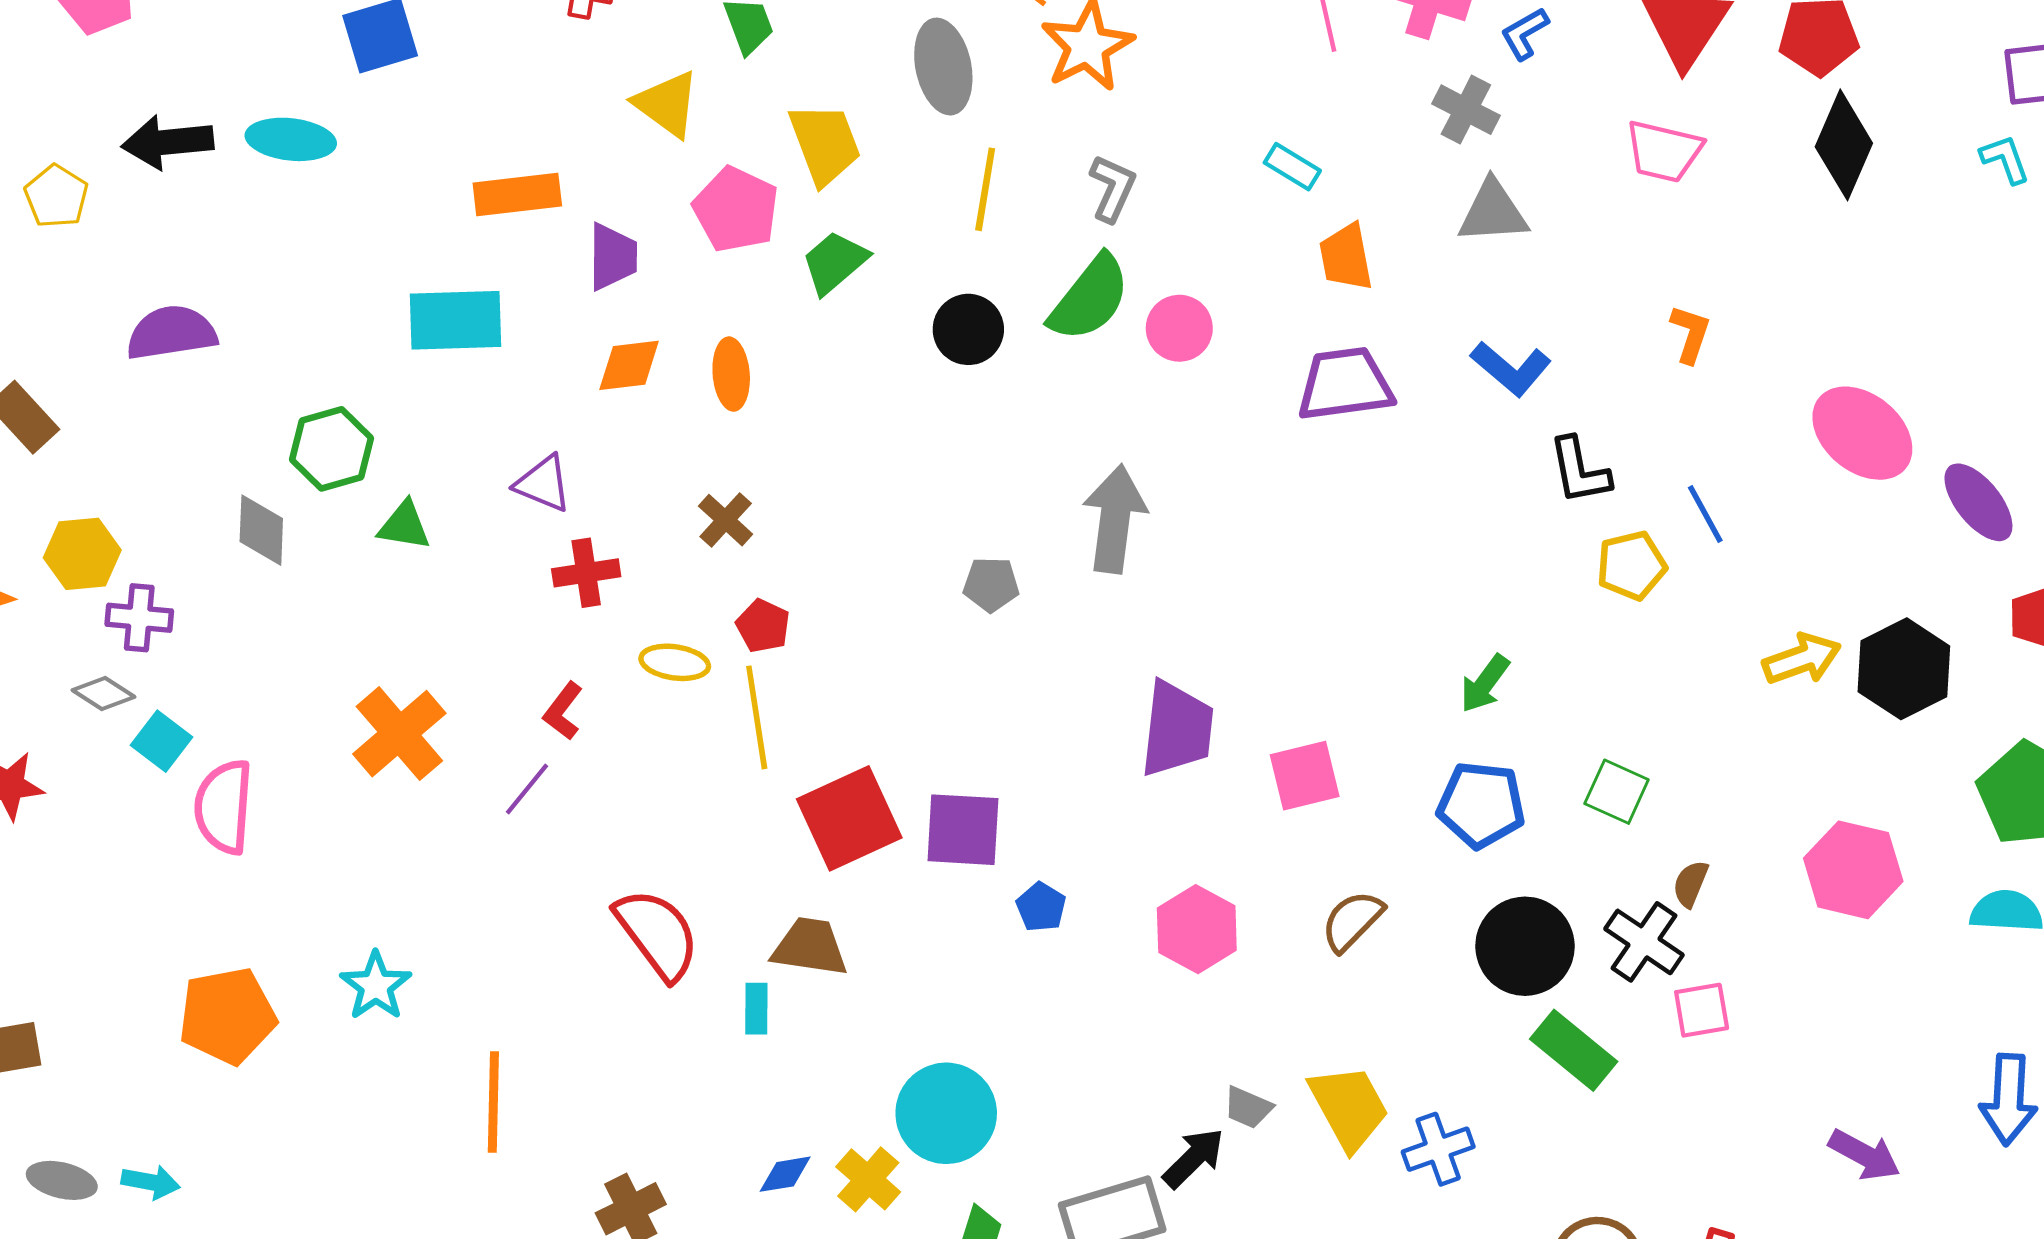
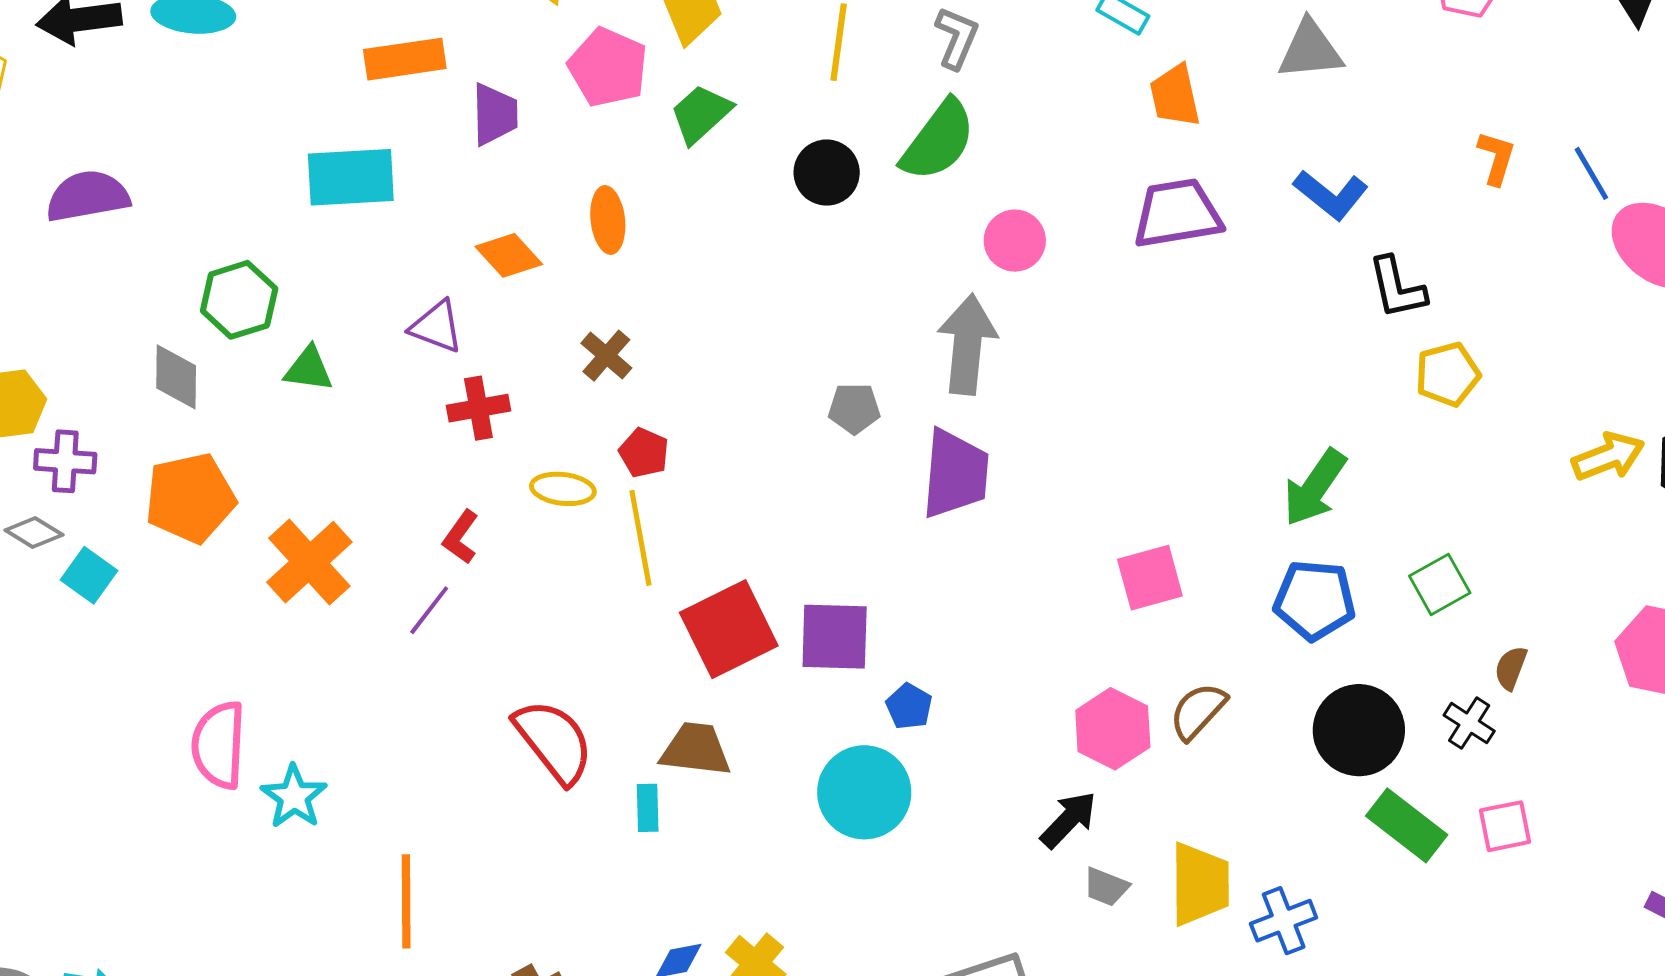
pink circle: (1179, 328) -> (1015, 241), moved
orange diamond: (629, 365) -> (509, 255), moved, turned 56
blue line: (1705, 514) -> (1591, 173), moved
green arrow: (1485, 684) -> (1315, 488), size x1.4
purple trapezoid: (1177, 729) -> (955, 474), moved
green square: (1617, 792) -> (1440, 584), turned 38
pink semicircle: (224, 807) -> (219, 745), moved
pink hexagon: (1197, 929) -> (1113, 729), moved
black cross: (1644, 942) -> (1469, 723), size x0.7
pink square: (1702, 1010) -> (1505, 826), moved
orange pentagon: (227, 1016) -> (190, 498), moved
yellow trapezoid: (1349, 1107) -> (1200, 884), turned 30
cyan circle: (946, 1113) -> (864, 792), moved
black arrow: (1194, 1158) -> (1069, 820), moved

